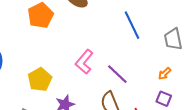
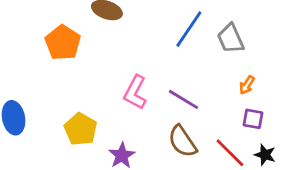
blue line: (132, 25) -> (189, 29), turned 72
gray trapezoid: (173, 39) -> (231, 39), moved

